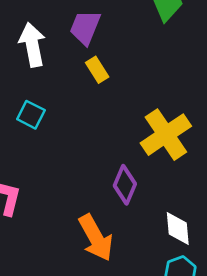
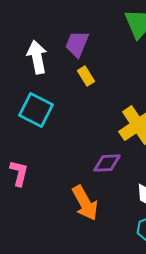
cyan square: (31, 115) -> (36, 110), size x1.6
purple diamond: (125, 185) -> (107, 163), turned 64

